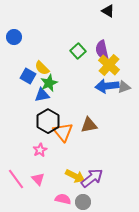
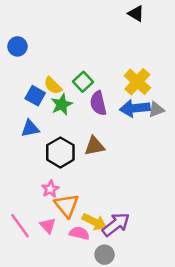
purple semicircle: (102, 50) -> (98, 103), moved
green square: (78, 51) -> (83, 82), moved
blue triangle: (42, 95) -> (30, 128), moved
brown triangle: (89, 125) -> (94, 146), moved
orange triangle: (63, 132) -> (67, 205), moved
pink semicircle: (63, 199) -> (79, 233), moved

